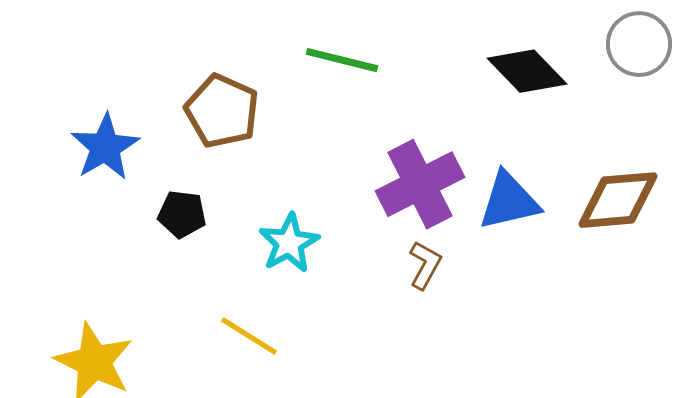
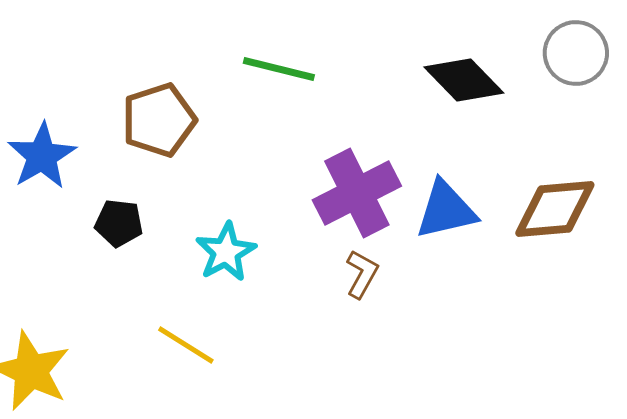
brown pentagon: (222, 111) -> (159, 120), turned 30

